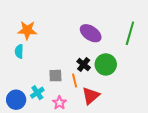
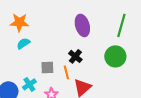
purple ellipse: (91, 33) -> (82, 25), turned 40
cyan semicircle: (19, 51) -> (23, 43), moved, turned 56
green circle: (106, 64) -> (115, 56), moved

